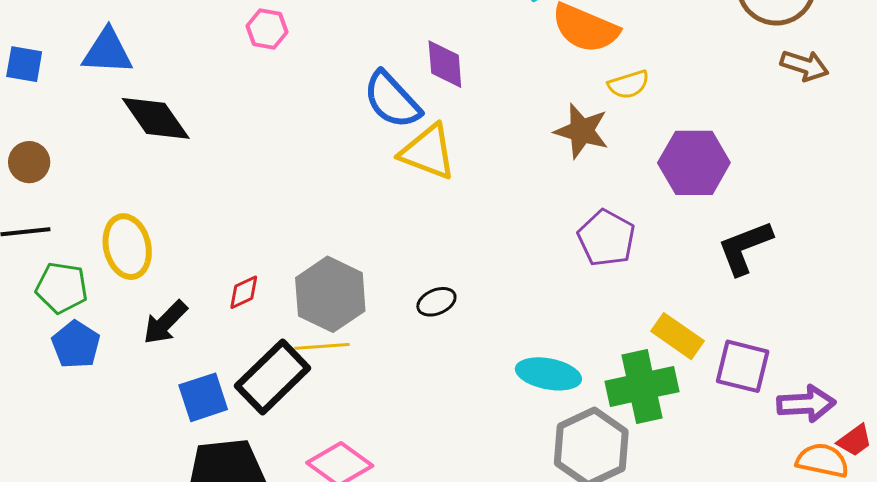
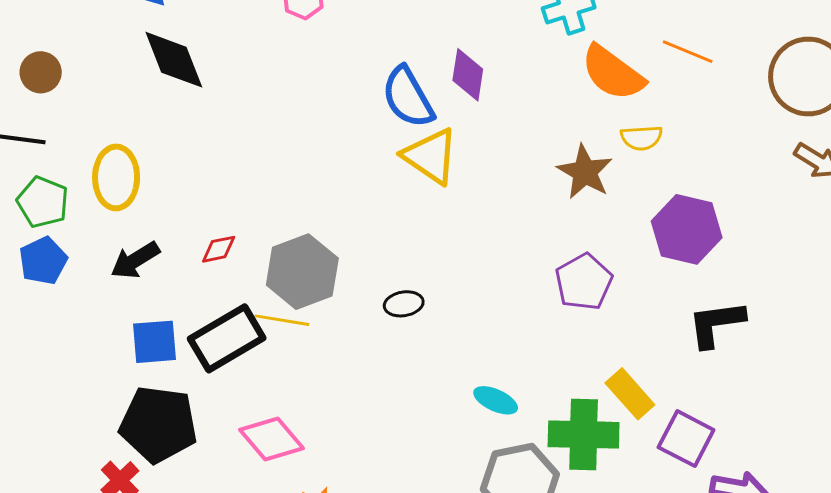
cyan ellipse: (548, 374) -> (496, 400), size x0.7

